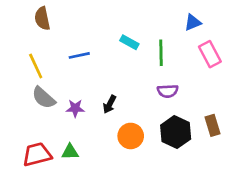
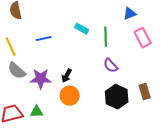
purple semicircle: (168, 91) -> (111, 66), turned 49
purple star: (75, 108) -> (41, 79), size x1.5
orange circle: (131, 136) -> (70, 96), moved

